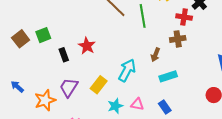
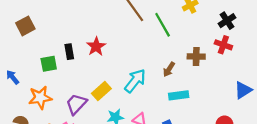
green line: (143, 16) -> (163, 25), turned -30
red cross: (184, 17) -> (223, 45), moved
green square: (43, 35) -> (49, 64), moved
purple trapezoid: (69, 87) -> (76, 104), moved

